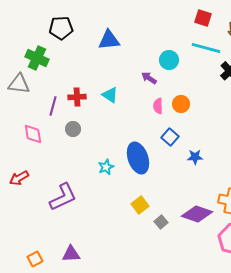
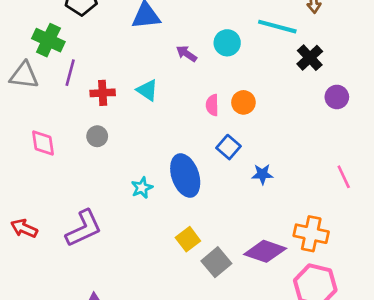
purple arrow: (149, 78) -> (187, 54), moved
purple line: (53, 106) -> (70, 73), moved
red arrow: (19, 178) -> (24, 228), moved, turned 54
gray square: (161, 222) -> (216, 262), size x1.5

